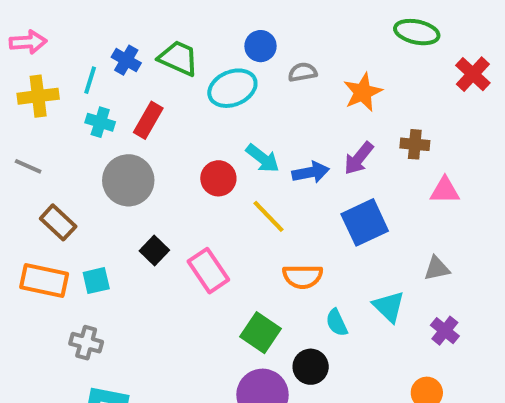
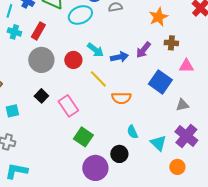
orange star: (363, 92) -> (158, 17), moved
gray circle: (128, 180) -> (41, 60), moved
blue square: (365, 222) -> (160, 82), moved, turned -30
orange semicircle: (303, 277) -> (121, 98), moved
cyan triangle: (389, 307) -> (158, 143), moved
purple cross: (445, 331) -> (186, 136), size x1.6
green square: (260, 333) -> (83, 137), moved

